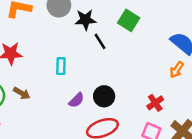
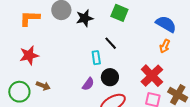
black line: (100, 41) -> (111, 43), moved
cyan rectangle: (61, 66) -> (96, 58), moved
red cross: (155, 103) -> (152, 76), size x1.6

